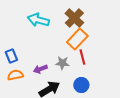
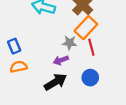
gray star: (62, 63) -> (70, 43), moved
purple arrow: (40, 69) -> (61, 60), moved

